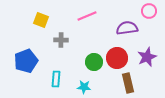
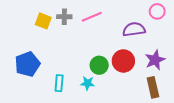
gray cross: (61, 40) -> (64, 17), moved
brown rectangle: (128, 83) -> (153, 87), moved
cyan star: (84, 87) -> (88, 83), moved

